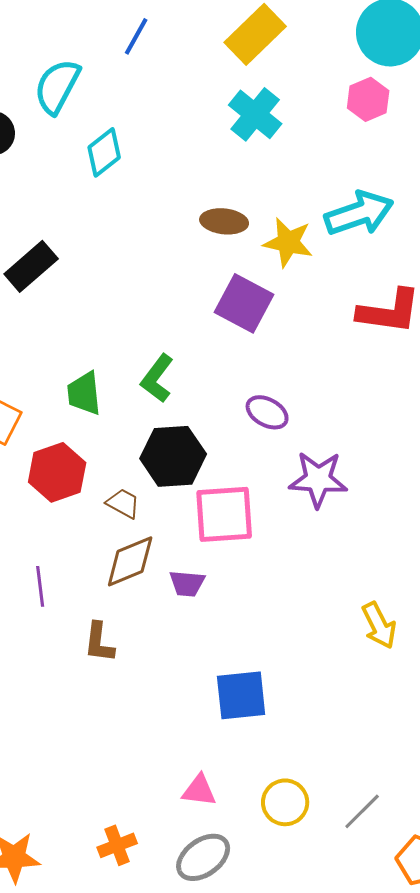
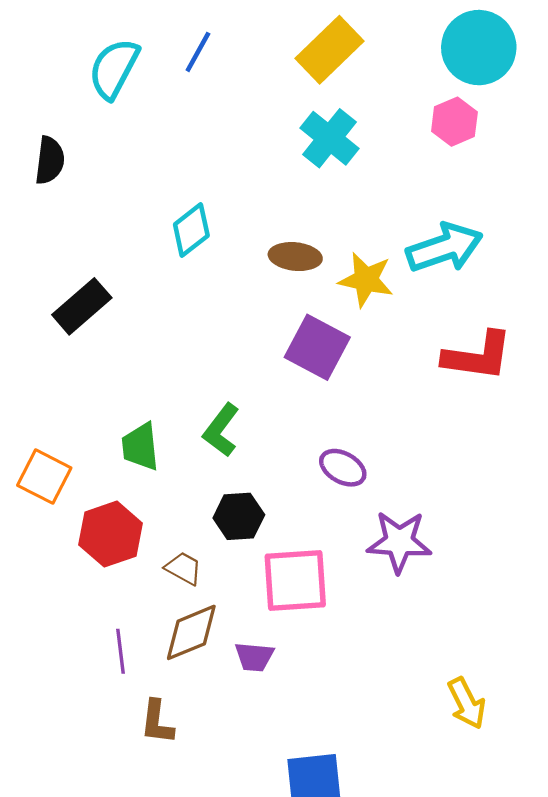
cyan semicircle: (57, 86) -> (114, 69), moved
cyan diamond: (104, 152) -> (191, 230), moved
black hexagon: (173, 456) -> (239, 516), size x0.7
purple line: (40, 586) -> (121, 651), moved

